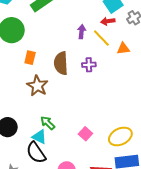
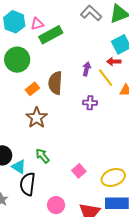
orange rectangle: (30, 58) -> (32, 89), turned 32
brown semicircle: (61, 63) -> (55, 83), moved
cyan triangle: (39, 137) -> (19, 167), moved
black semicircle: (36, 153) -> (28, 184), turned 35

